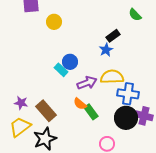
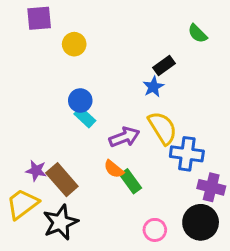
blue circle: (70, 62) -> (80, 100), moved
yellow semicircle: (112, 77) -> (162, 128), turned 60
purple star: (21, 103) -> (36, 171), moved
black circle: (126, 118) -> (201, 222), moved

